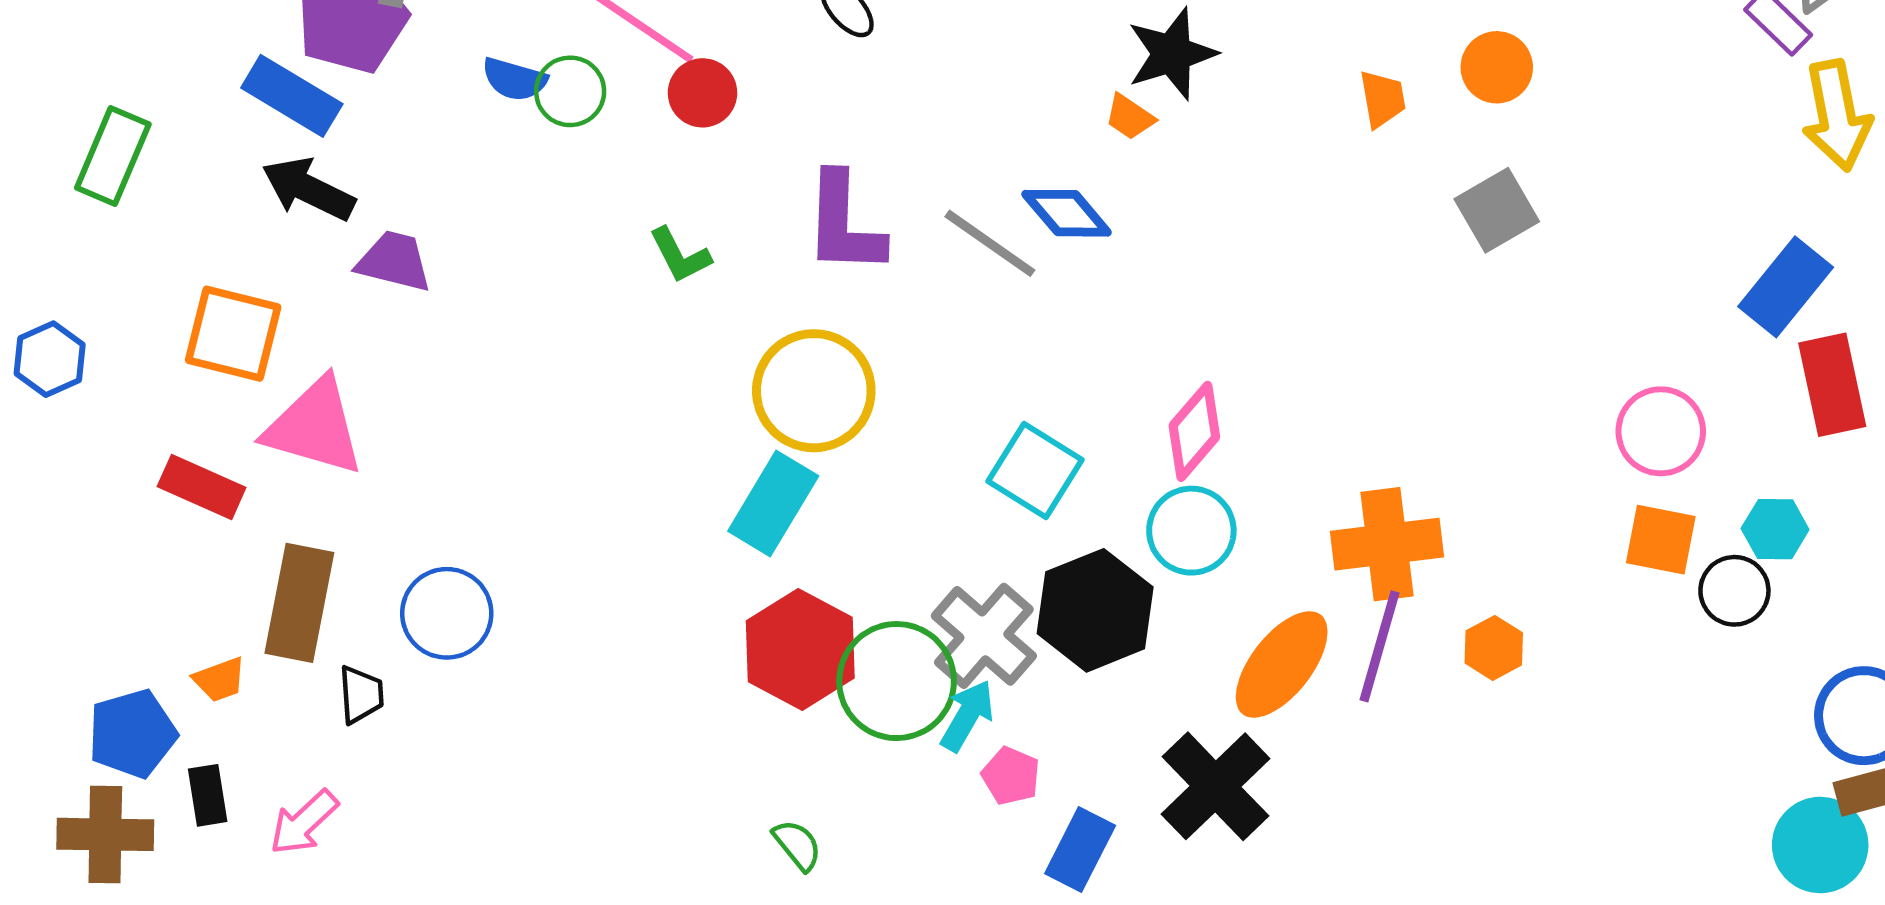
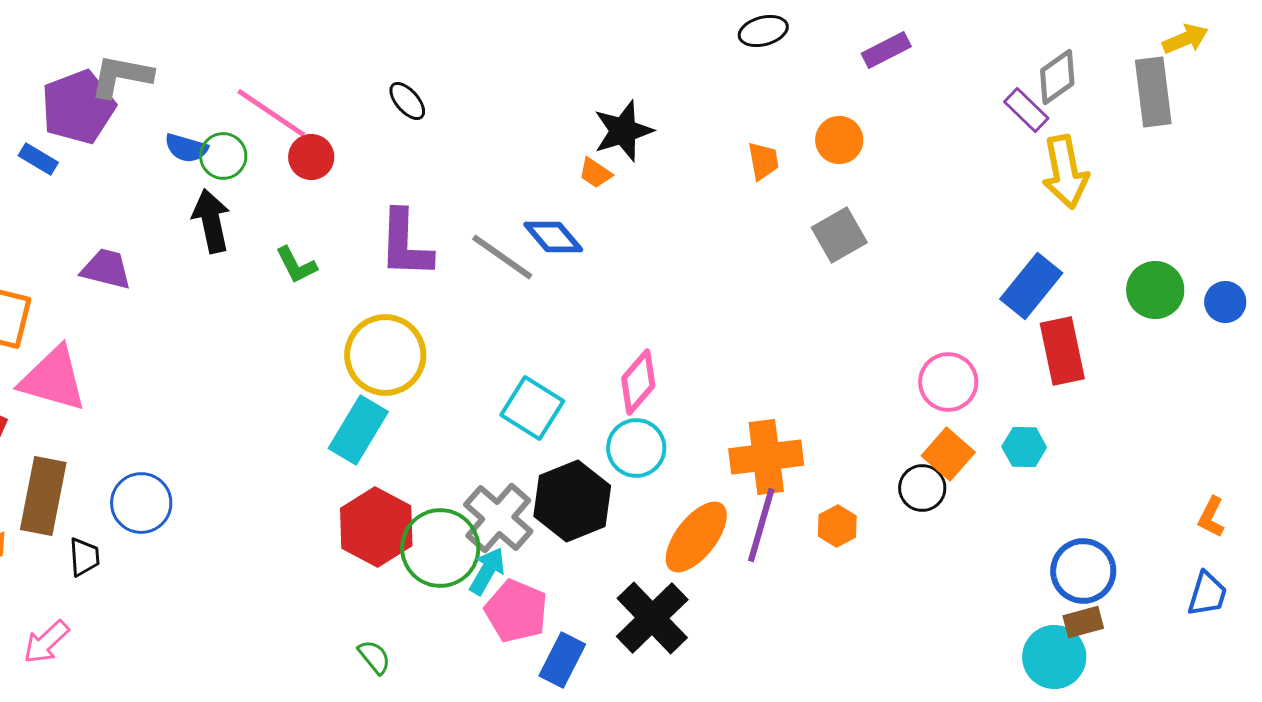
blue rectangle: (292, 96) -> (38, 159), size x0.6
black arrow: (308, 189) -> (211, 221), moved, turned 52
orange square: (1661, 540) -> (948, 454), turned 30
black circle: (1734, 591) -> (922, 488), moved
pink pentagon: (1011, 776) -> (516, 611), size x1.6

